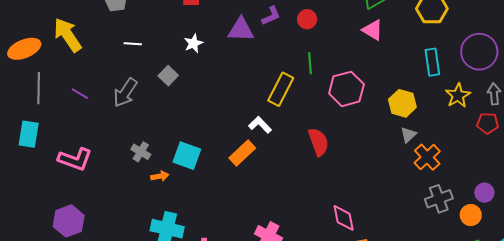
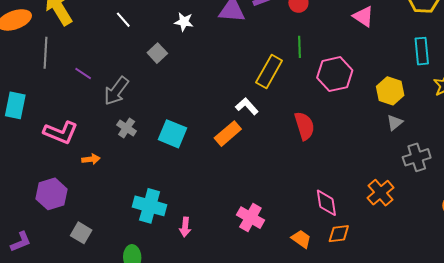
white star: (193, 43) -> (184, 22), turned 30
white line: (133, 44) -> (123, 20), turned 42
gray line: (39, 88) -> (46, 53), moved
gray arrow: (125, 93) -> (116, 91), moved
purple line: (80, 94) -> (83, 74), moved
orange cross: (427, 157) -> (381, 193), moved
orange arrow: (160, 176) -> (91, 159), moved
gray cross: (439, 199) -> (417, 157), moved

